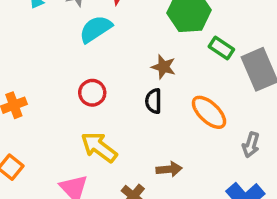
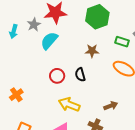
green rectangle: (221, 48) -> (122, 42), moved
black semicircle: (153, 101) -> (80, 75), moved

